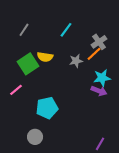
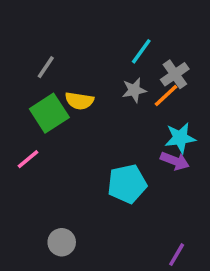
gray line: (24, 30) -> (46, 67), moved
cyan line: (66, 30) -> (141, 51), moved
gray star: (76, 61) -> (134, 90), moved
cyan pentagon: (47, 108) -> (127, 184), moved

